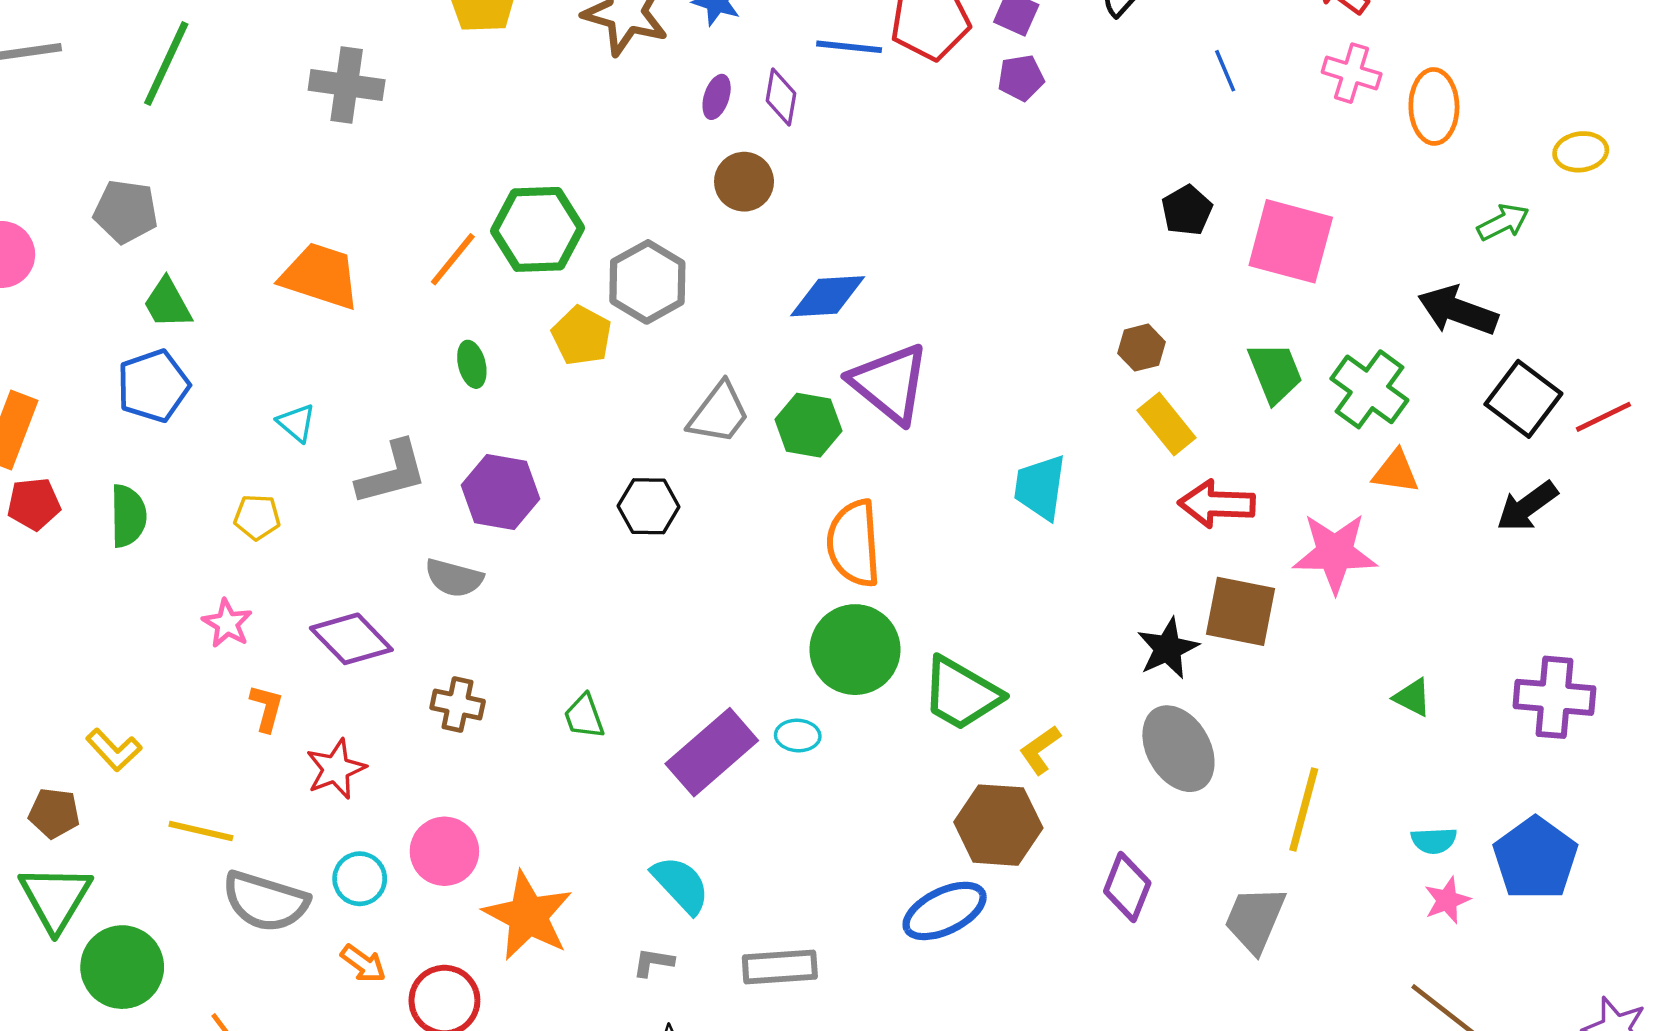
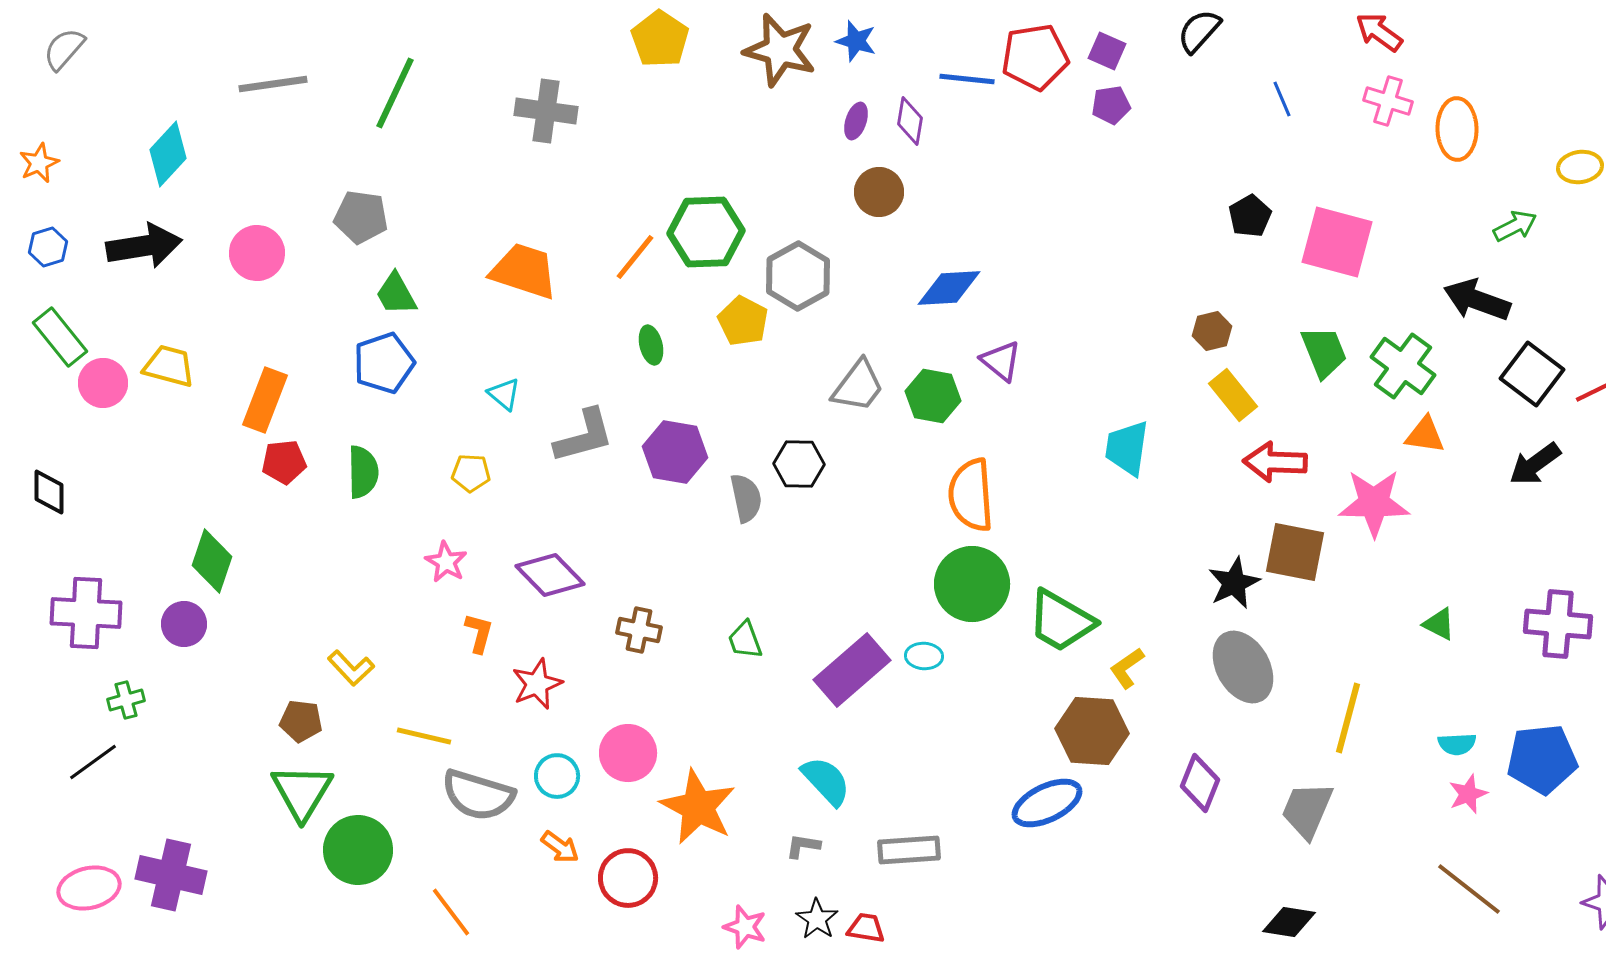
purple triangle: (890, 383) -> (1001, 361), size x0.6
gray semicircle: (454, 578) -> (746, 498), moved, turned -117
blue pentagon: (1535, 858) -> (1542, 759), turned 30

